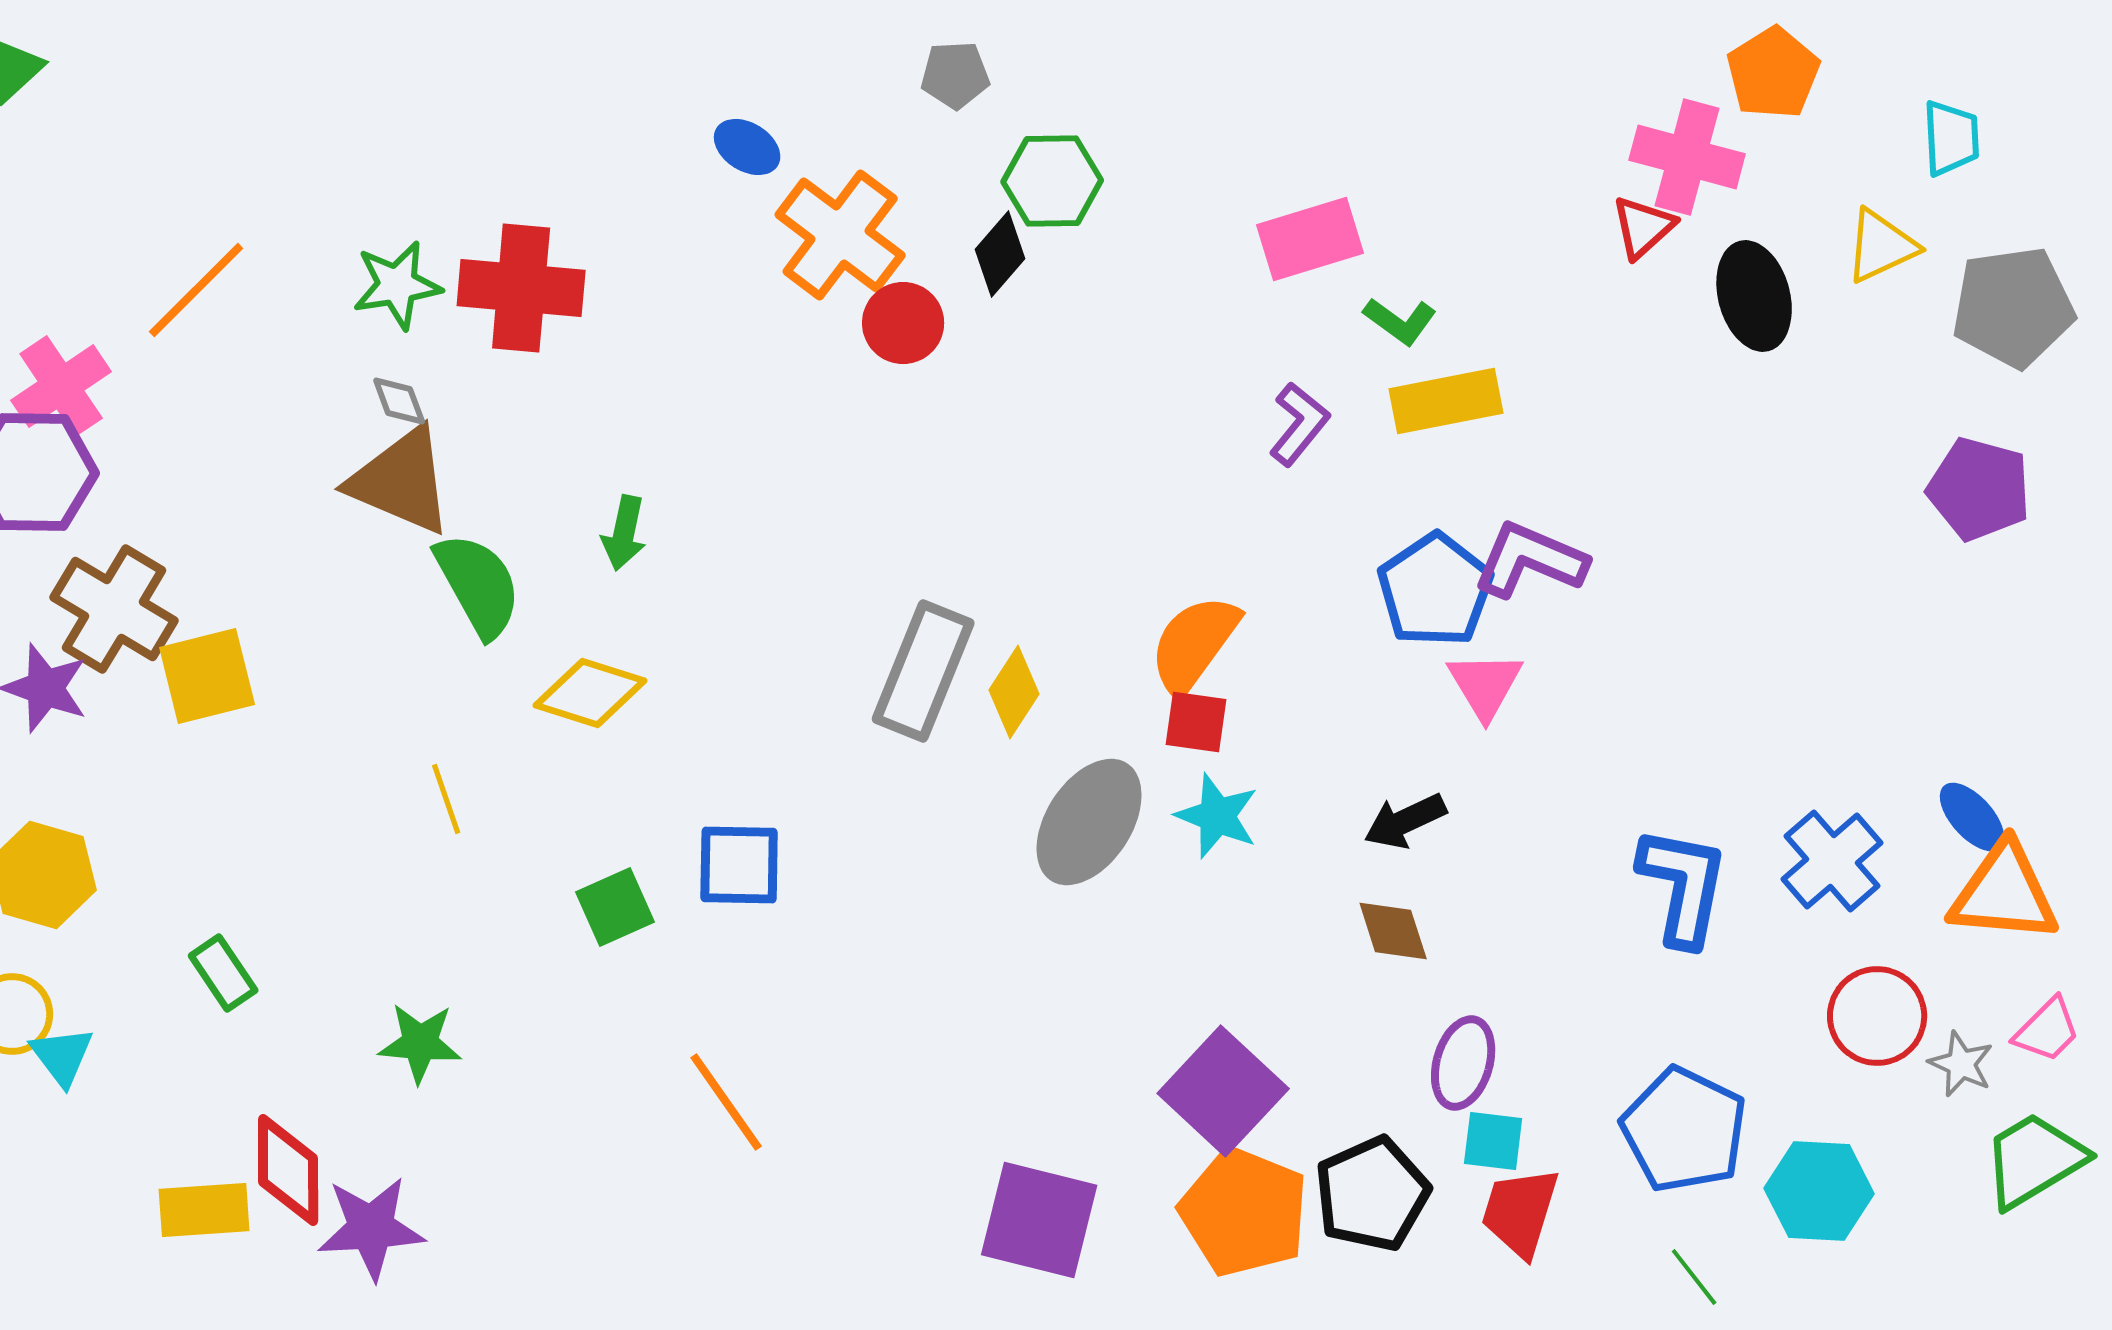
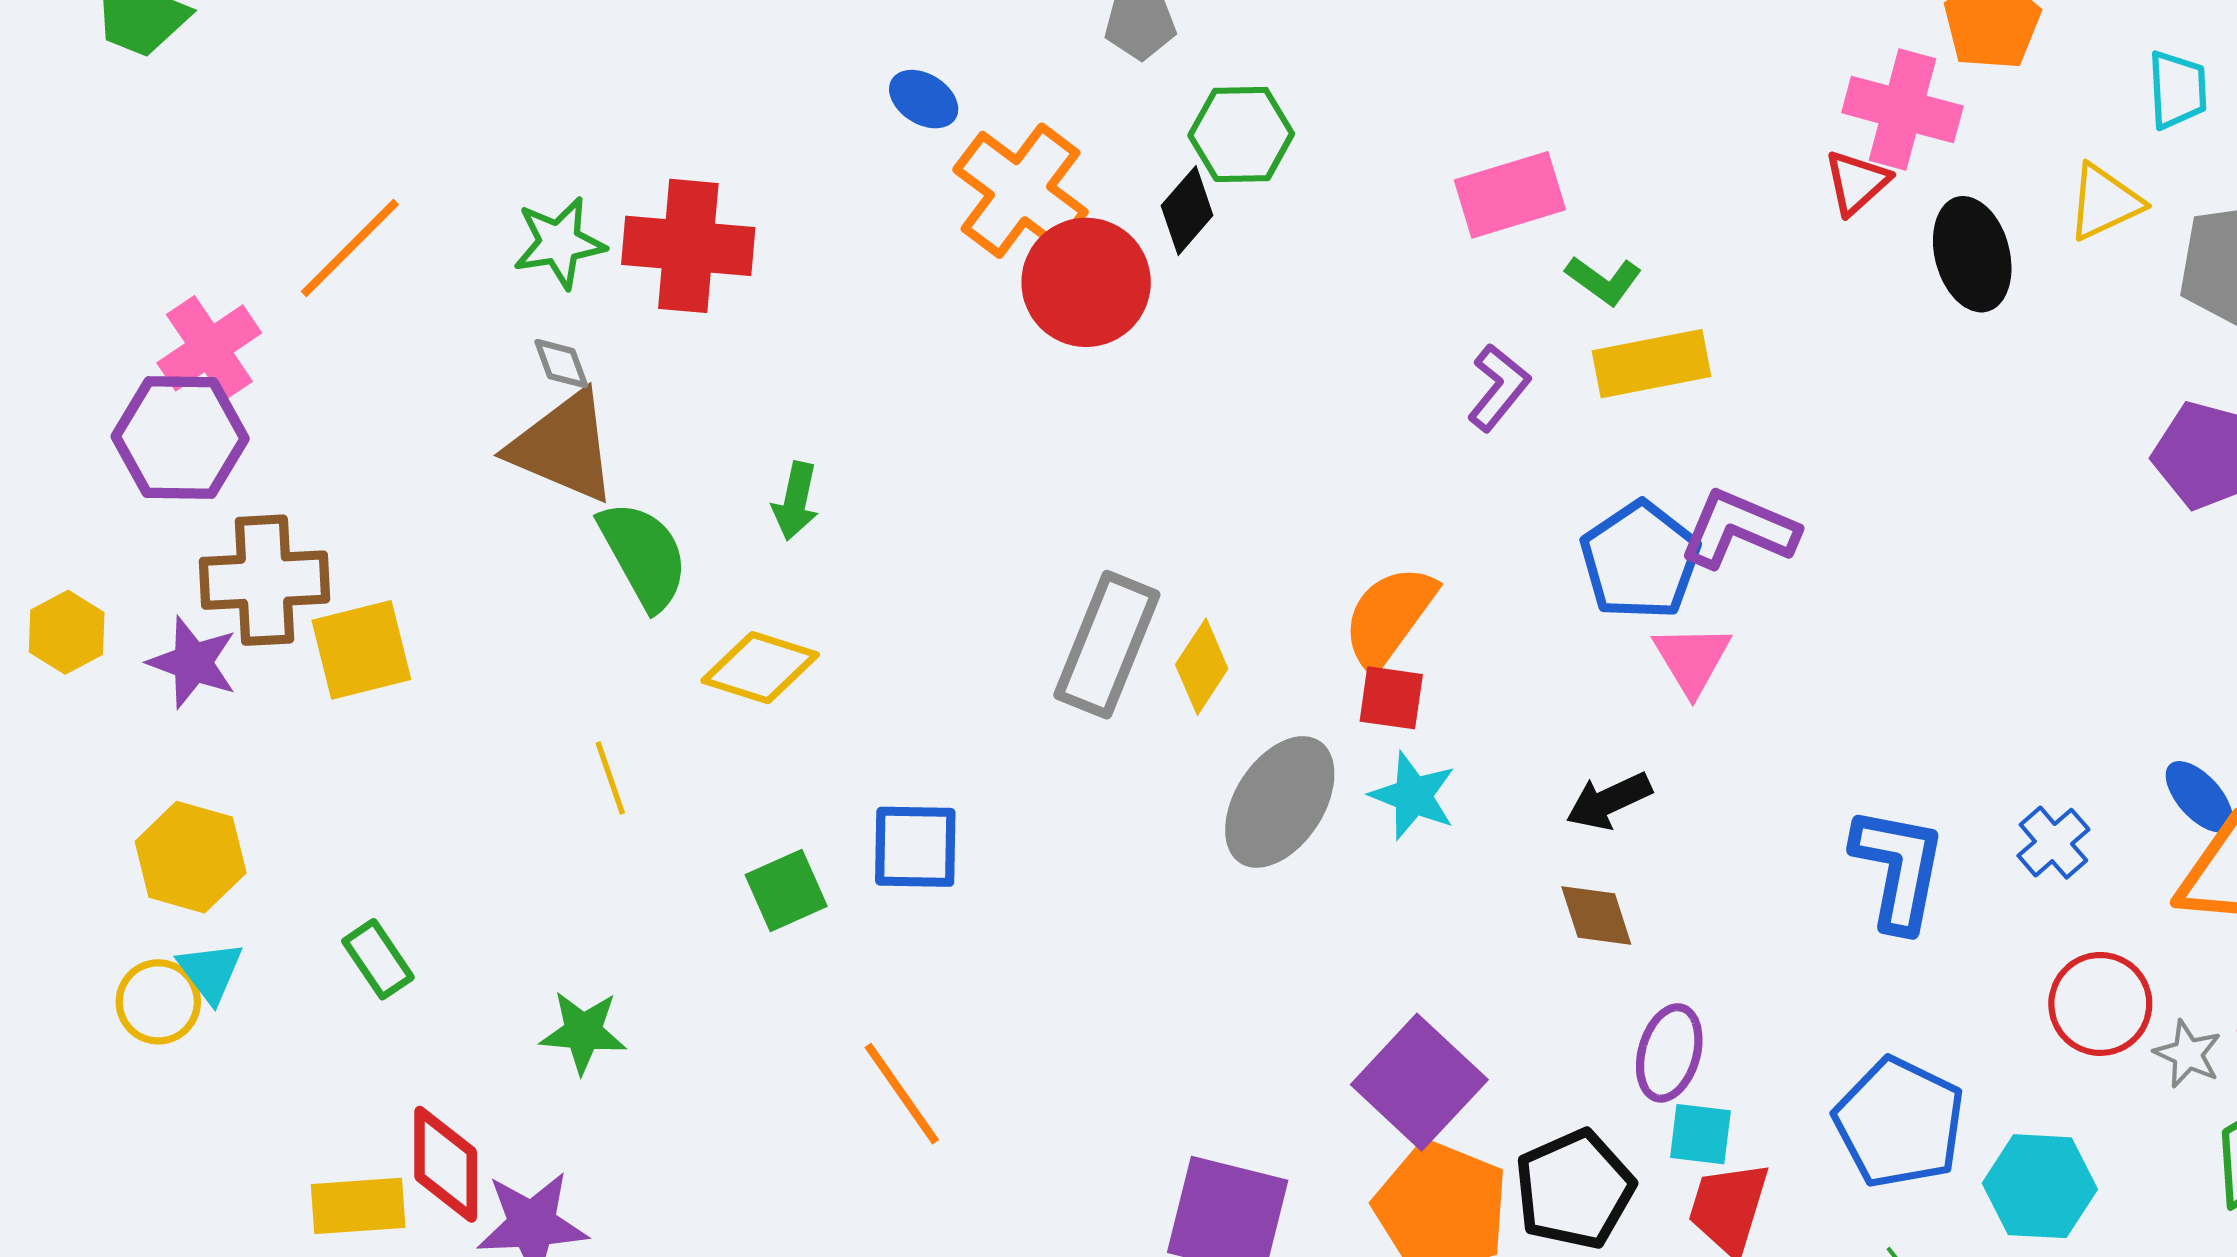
red circle: (903, 323) -> (1086, 282), size x1.5
brown cross: (114, 609) -> (264, 580), turned -34
blue cross: (1832, 861) -> (2053, 843), size x0.7
cyan triangle: (62, 1056) -> (210, 972), moved

